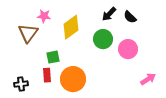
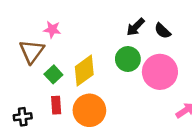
yellow diamond: (71, 27) -> (84, 71), moved
pink circle: (128, 49) -> (160, 72), size x1.4
green square: (53, 57) -> (53, 74), moved, turned -32

